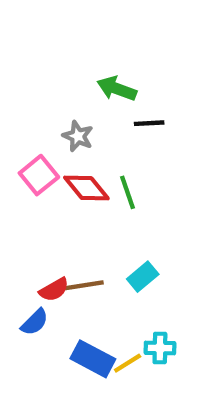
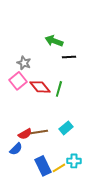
gray star: (78, 136) -> (24, 63), moved
green line: (128, 192) -> (59, 89), turned 35
blue rectangle: (93, 359) -> (43, 166), turned 36

